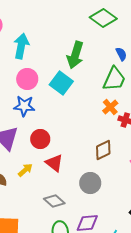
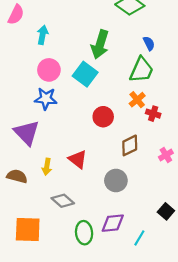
cyan arrow: (21, 46) -> (43, 35), size x0.7
red circle: (40, 139) -> (103, 117), moved
yellow arrow: (25, 170) -> (47, 167), turned 140
gray diamond: (54, 201) -> (63, 201), moved

